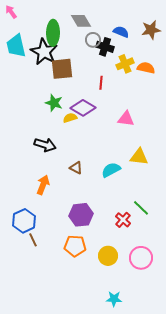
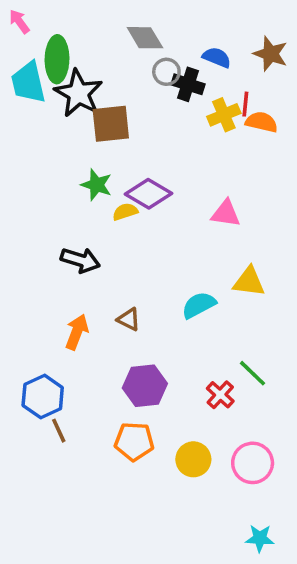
brown star: (151, 30) -> (271, 54), turned 30
green ellipse: (53, 33) -> (57, 59), moved
red line: (101, 83) -> (245, 104), moved
brown triangle: (76, 168) -> (129, 319), moved
cyan star: (114, 299) -> (260, 538), moved

